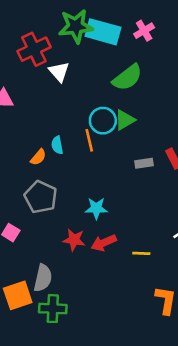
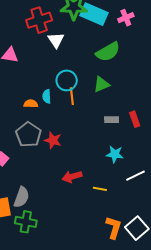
cyan circle: (103, 121) -> (67, 80), moved
orange semicircle: (38, 157) -> (31, 104), turned -136
cyan star: (96, 208) -> (115, 154), moved
red star: (74, 240) -> (53, 140), moved

